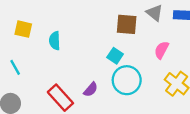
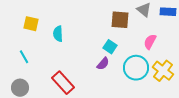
cyan circle: (127, 80) -> (136, 68), moved
purple semicircle: (91, 89) -> (103, 64), moved

